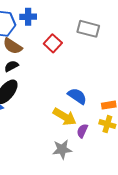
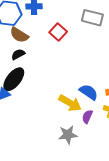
blue semicircle: (77, 96) -> (89, 92), moved

